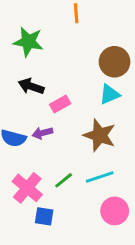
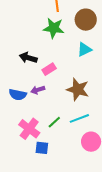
green star: (28, 42) -> (54, 28), moved
brown circle: (115, 62) -> (86, 20), moved
cyan triangle: (109, 94) -> (84, 50), moved

